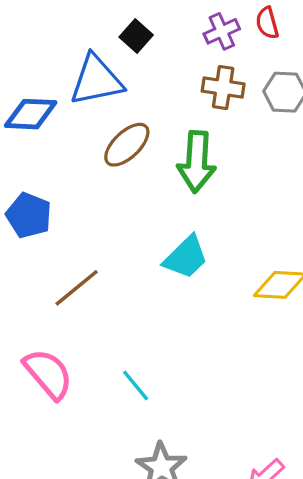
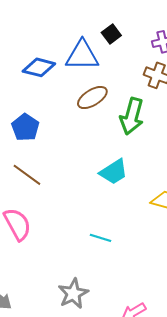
brown line: (77, 288) -> (27, 175), moved, turned 64
cyan line: (136, 386) -> (100, 238), moved, turned -45

